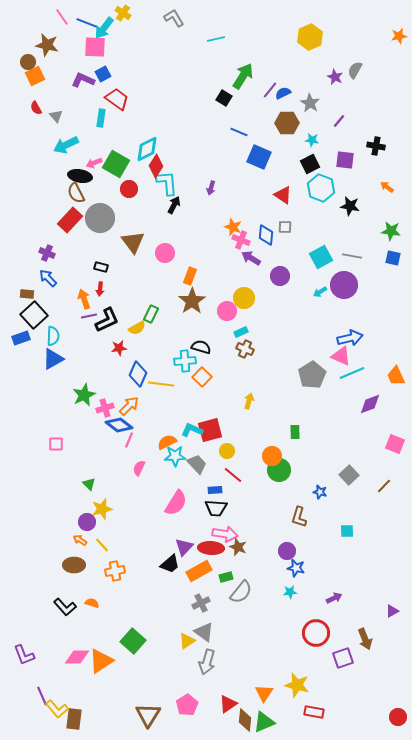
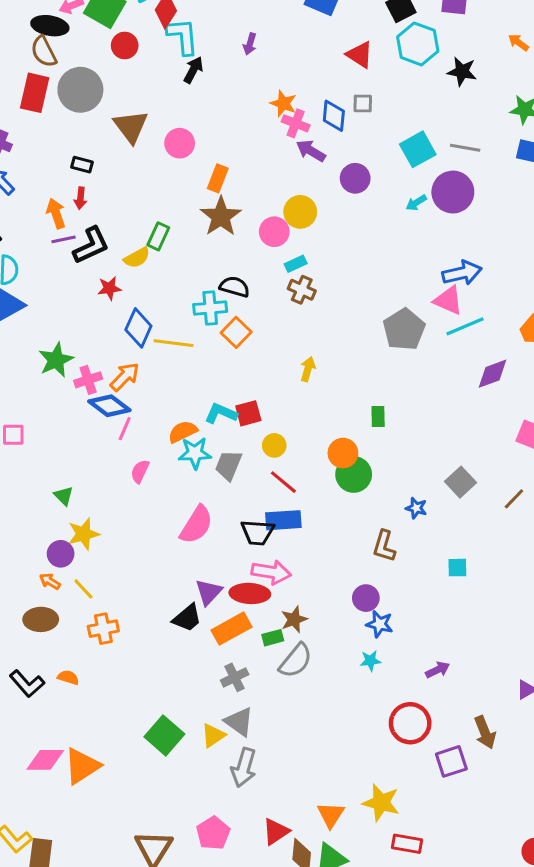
red rectangle: (70, 220) -> (35, 93), turned -30
red square: (210, 430) -> (248, 413), size x0.7
gray trapezoid: (197, 464) -> (228, 465), turned -115
blue rectangle: (215, 490) -> (283, 520), moved, size x1.6
brown star: (238, 547) -> (294, 619), moved, turned 30
green square: (133, 641) -> (164, 735), moved

